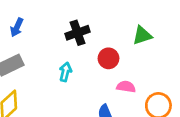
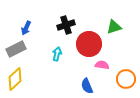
blue arrow: (17, 27) -> (26, 28), moved
red circle: (109, 58) -> (89, 44), size x1.6

